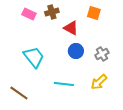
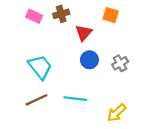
red triangle: (71, 28) -> (84, 33), turned 42
yellow arrow: (99, 82) -> (117, 113), moved
brown line: (19, 93) -> (36, 100), moved, turned -60

